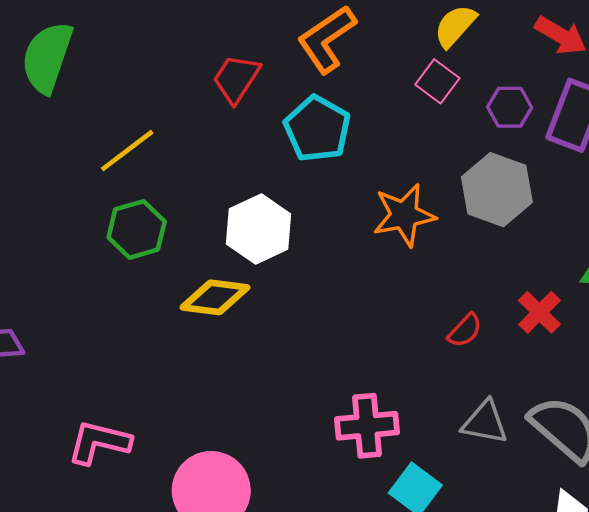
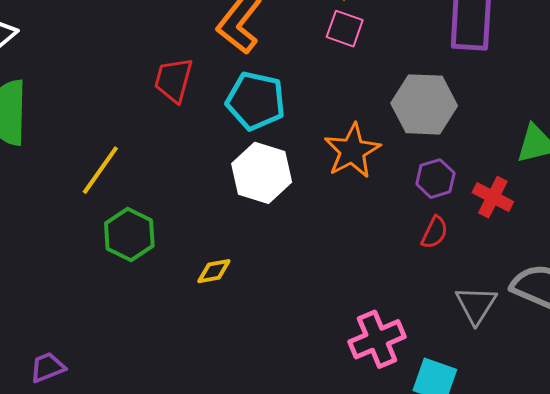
purple hexagon: (510, 107) -> (435, 179), moved
white hexagon: (259, 229) -> (262, 173), moved
yellow diamond: (215, 297) -> (214, 271), size x0.6
gray triangle: (485, 422) -> (476, 305), turned -51

